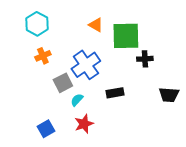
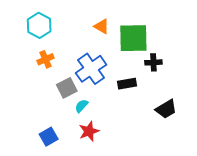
black rectangle: (115, 93) -> (127, 84), moved
black trapezoid: (169, 95) -> (166, 109), moved, turned -35

